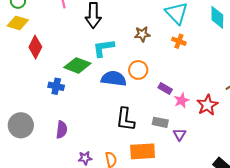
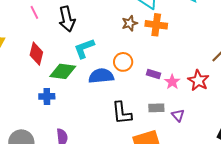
brown star: (142, 34) -> (130, 23), moved
orange cross: (179, 41) -> (156, 25), size x1.5
red diamond: (35, 47) -> (36, 54), moved

